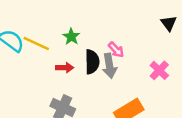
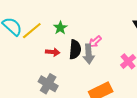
yellow line: (36, 44) -> (32, 31), turned -70
pink arrow: (116, 50) -> (95, 42), turned 88

